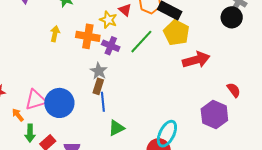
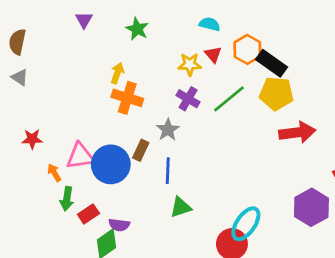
yellow star: (108, 20) -> (190, 64), turned -30
yellow pentagon: (176, 33) -> (276, 93), turned -30
orange cross: (88, 36) -> (127, 98), moved
brown rectangle: (98, 86) -> (141, 150), moved

